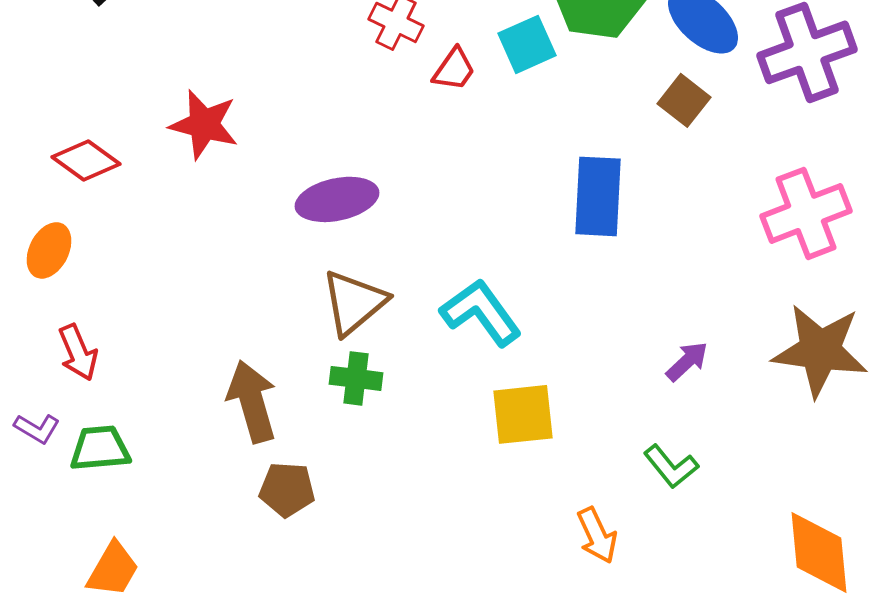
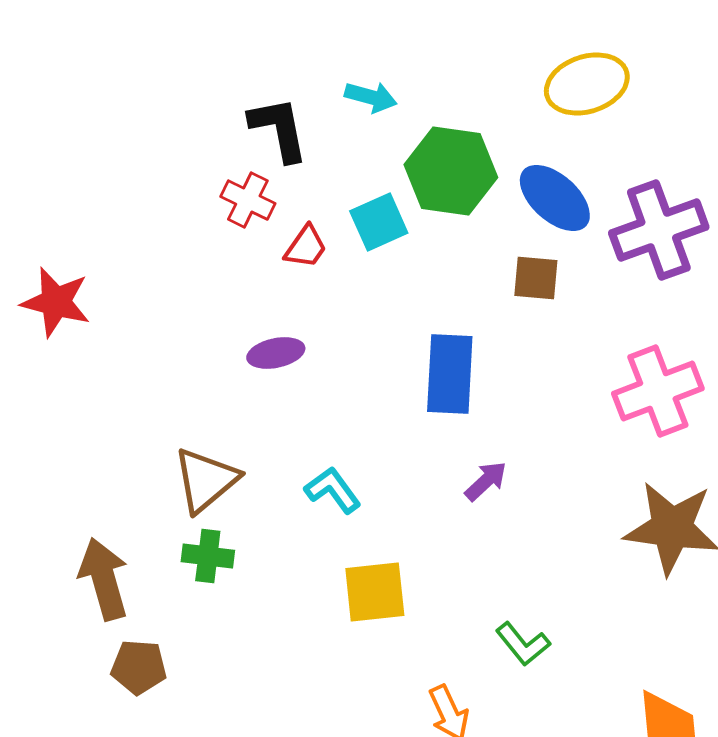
brown square: (684, 100) -> (536, 278), turned -33
purple ellipse: (337, 199) -> (276, 353), moved, size x0.7
cyan L-shape: (481, 312) -> (333, 490), size x0.7
purple arrow: (687, 361) -> (486, 481), moved

